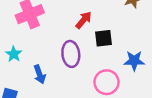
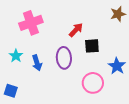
blue star: (134, 61) -> (117, 66), turned 30
blue arrow: (40, 74) -> (37, 63), moved

